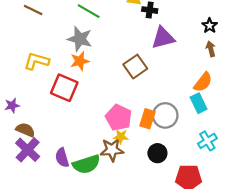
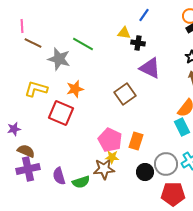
purple triangle: (163, 38) -> (150, 68), turned 40
gray star: (80, 39) -> (59, 59), moved
gray circle: (165, 115) -> (166, 164), moved
purple cross: (28, 150) -> (28, 169), turned 35
green semicircle: (86, 164) -> (81, 182), size x0.7

